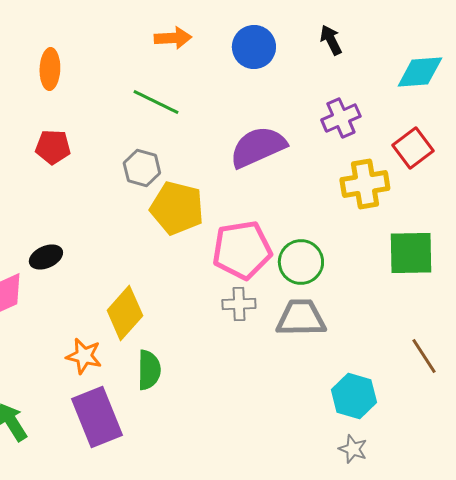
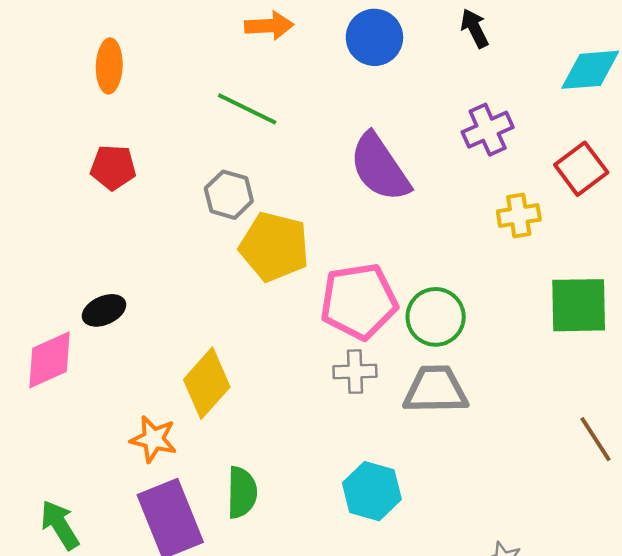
purple semicircle: (258, 147) -> (380, 167), turned -100
yellow cross: (365, 184) -> (519, 215), size x0.7
green semicircle: (149, 370) -> (242, 492), moved
cyan hexagon: (354, 396) -> (372, 491), moved

